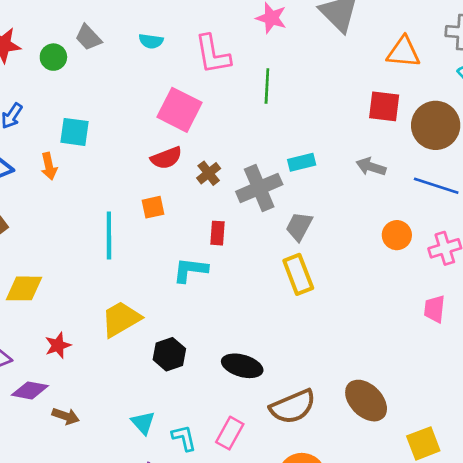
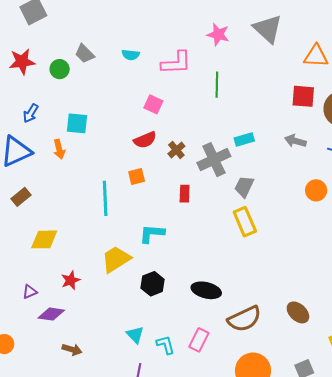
pink L-shape: (213, 54) -> (176, 63), turned -80
pink square: (180, 110) -> (153, 104), size x0.6
cyan L-shape: (190, 270) -> (152, 234), moved
brown ellipse: (366, 401) -> (298, 312), size x0.7
brown arrow: (66, 416) -> (72, 350), moved

